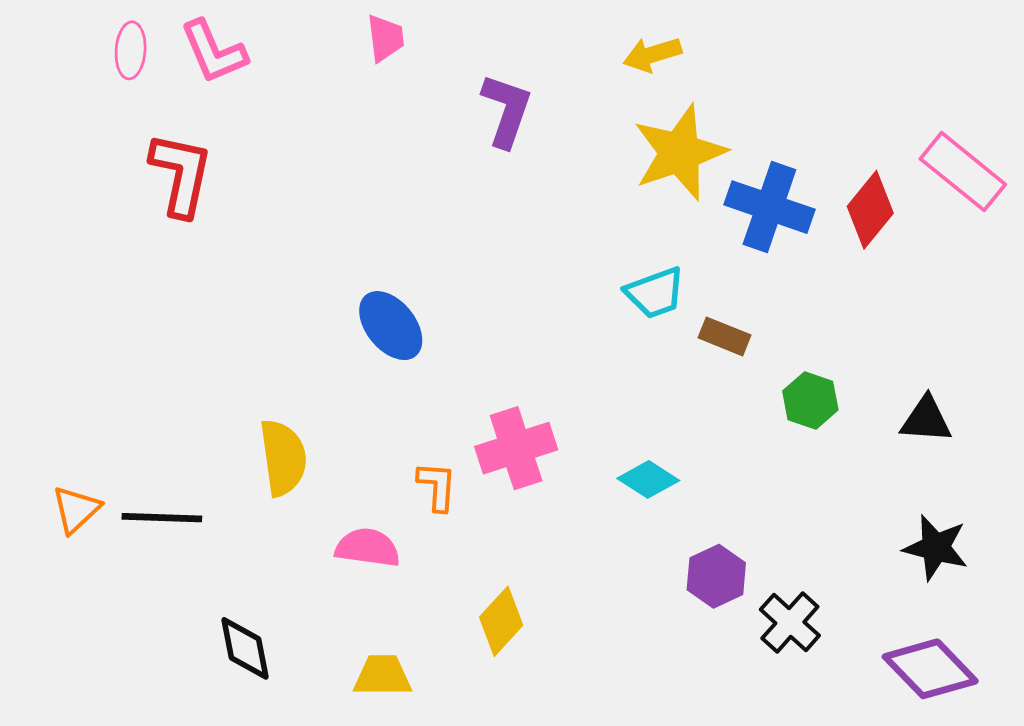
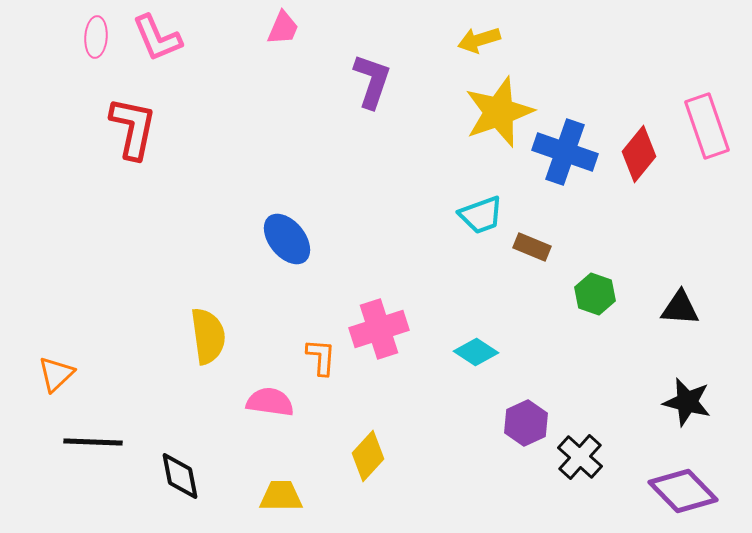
pink trapezoid: (385, 38) -> (283, 28), turned 30
pink rectangle: (963, 172) -> (707, 126), turned 32
black line: (162, 518) -> (93, 442), moved

